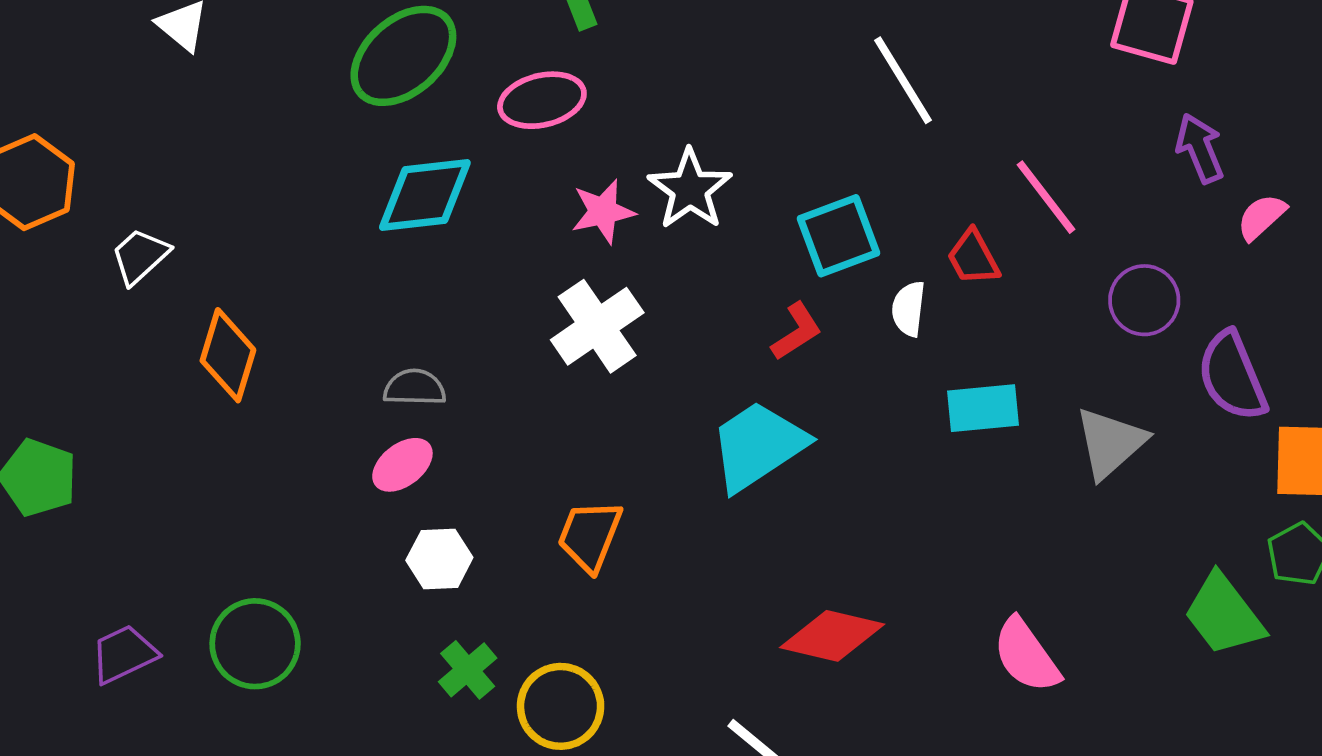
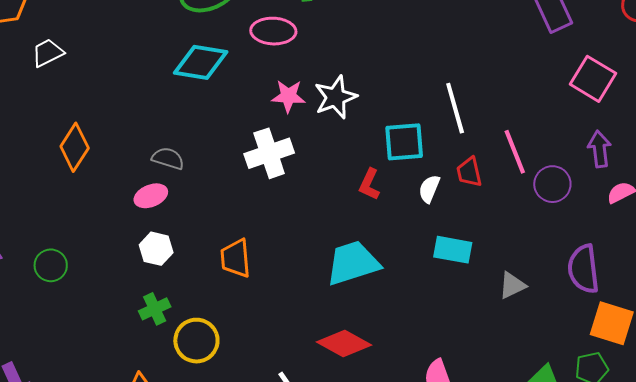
white line: (903, 80) -> (455, 108), moved
purple circle: (1144, 300) -> (552, 184), moved
red L-shape: (797, 331) -> (369, 184), turned 132
orange diamond: (228, 355) -> (75, 147), moved
gray triangle: (1110, 443) -> (512, 285), size x0.7
cyan trapezoid: (758, 446) -> (353, 263), moved
orange trapezoid: (590, 536) -> (236, 258), turned -42
green circle: (255, 644) -> (51, 265), size x0.7

